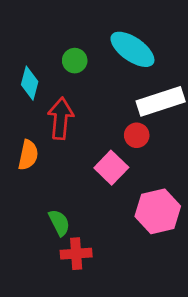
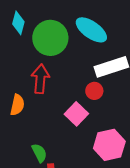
green circle: (75, 61) -> (50, 38), size x2.0
cyan diamond: (30, 83) -> (18, 23), moved

